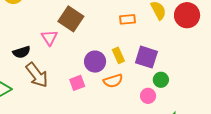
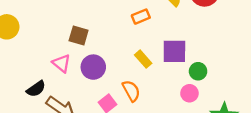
brown square: (71, 19) -> (79, 36), size x0.7
purple circle: (95, 62) -> (93, 67), moved
orange semicircle: (113, 81) -> (131, 91), moved, turned -84

